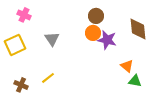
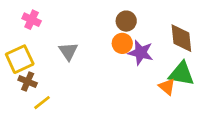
yellow line: (48, 78) -> (42, 103), moved
green triangle: (135, 81) -> (181, 74), moved, size x1.5
brown cross: (21, 85) -> (28, 82), moved

